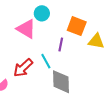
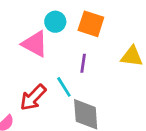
orange square: (77, 26) -> (91, 24), moved

